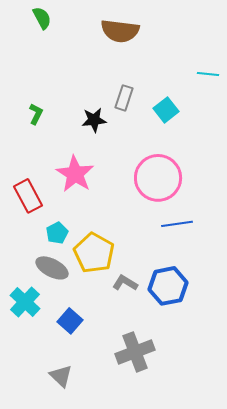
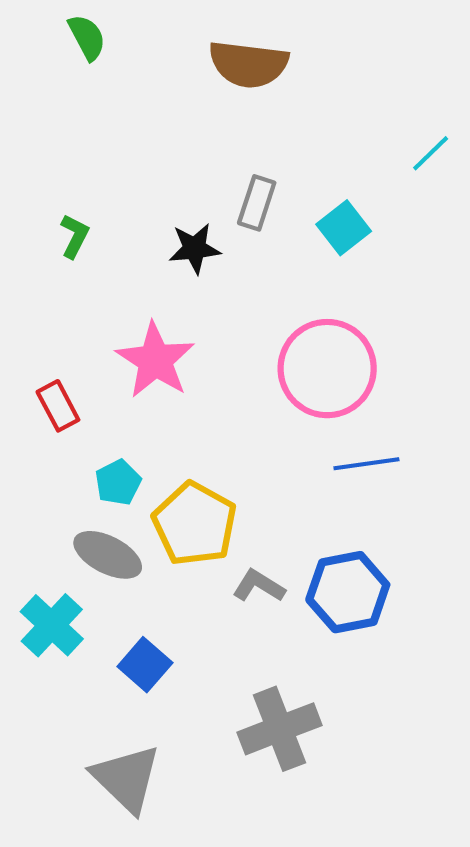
cyan line: (208, 74) -> (431, 153), turned -50
red rectangle: (28, 196) -> (58, 406), size x0.7
gray triangle: (61, 376) -> (126, 778), size x1.5

